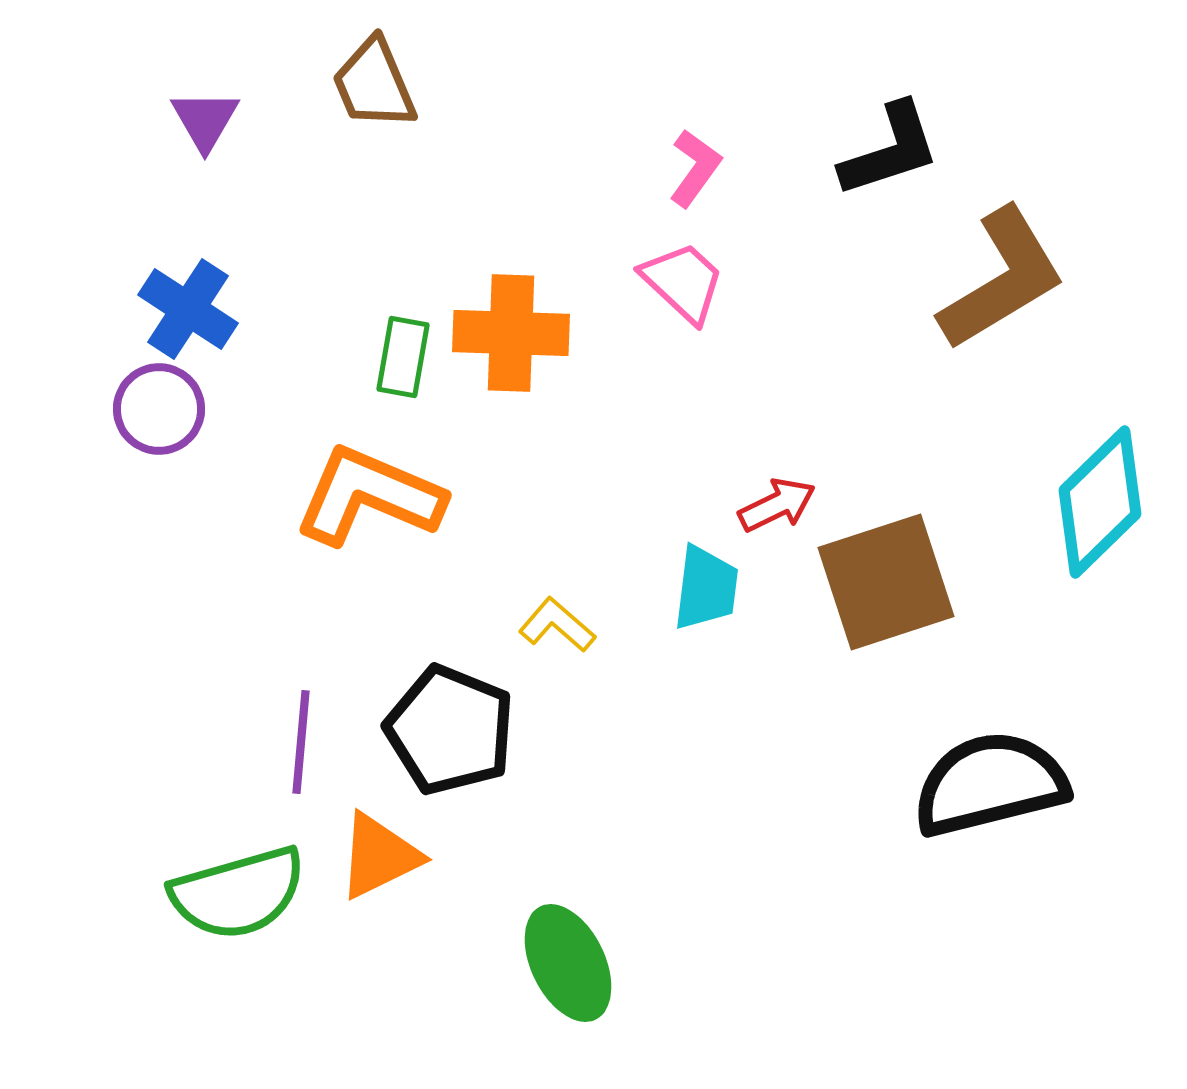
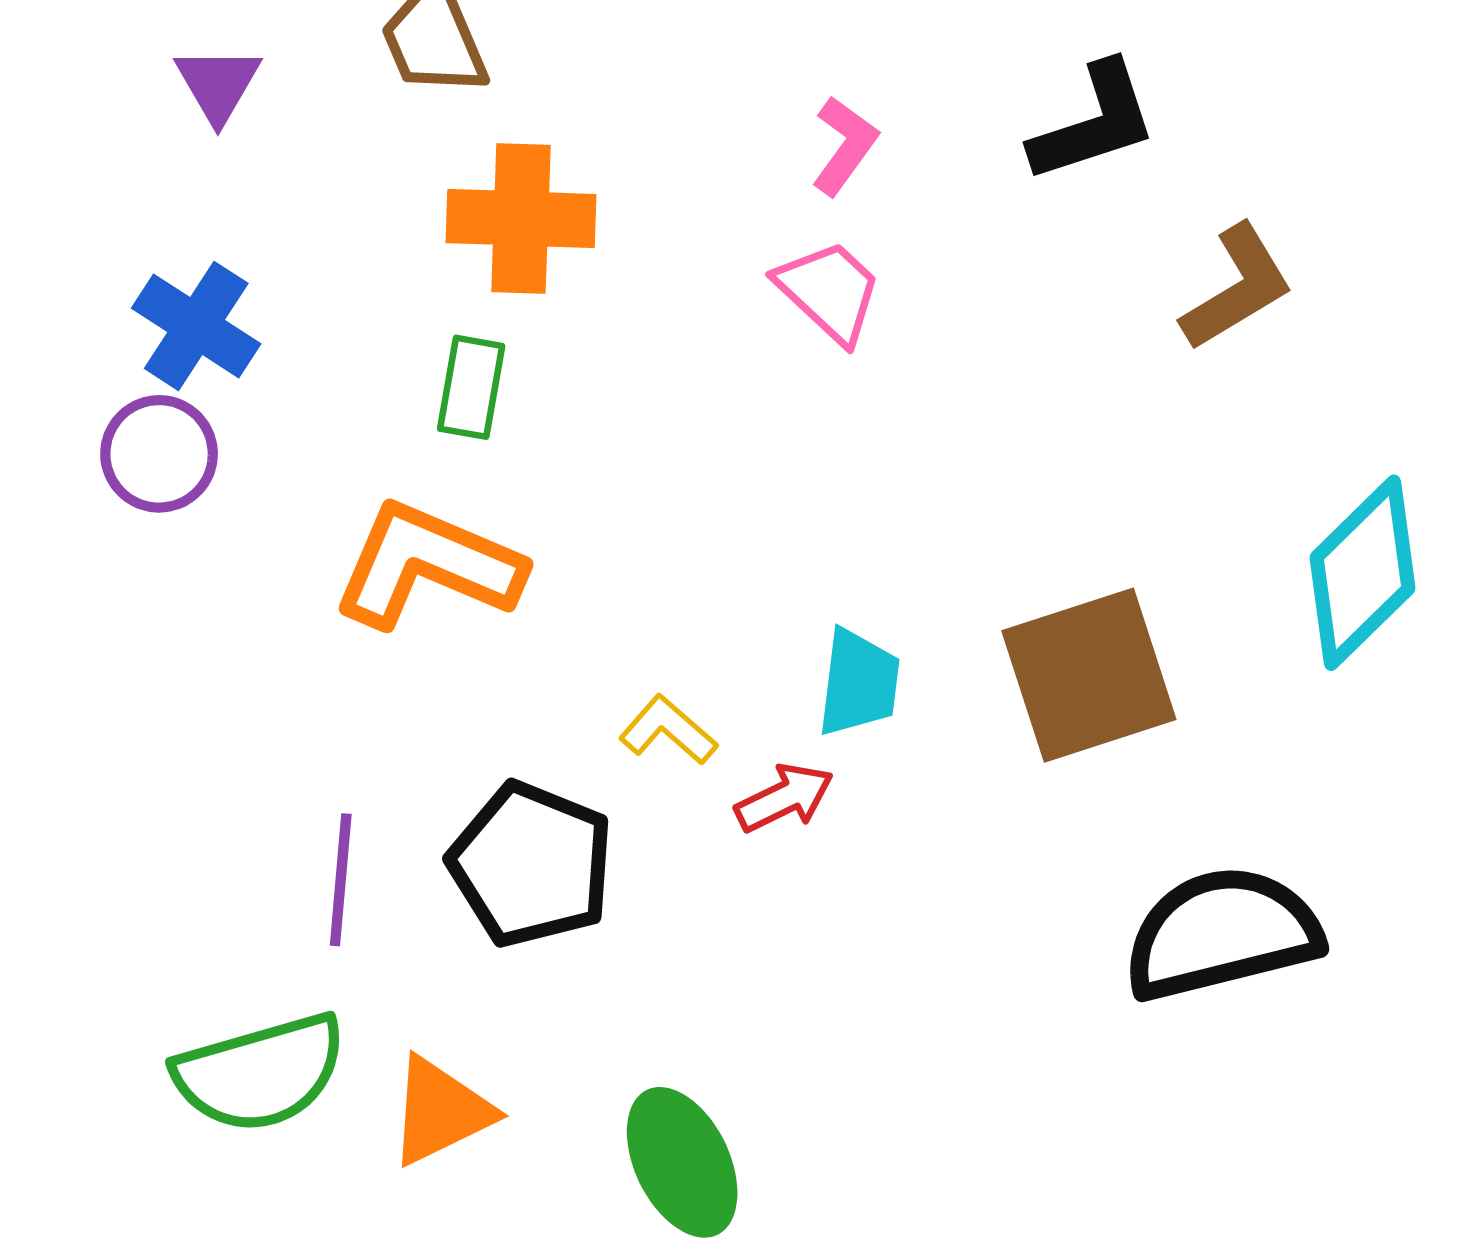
brown L-shape: (1002, 279) -> (1237, 288), size x0.7
orange cross: (511, 333) -> (521, 219), moved
red arrow: (777, 505) -> (784, 798), moved
orange triangle: (379, 856) -> (440, 1111), moved

